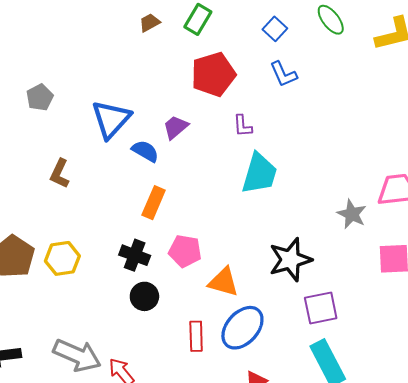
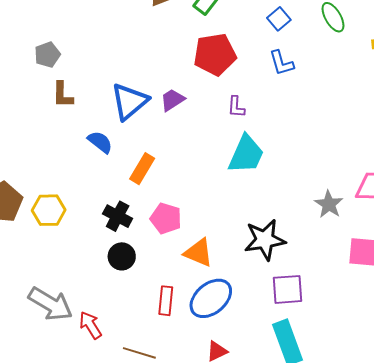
blue triangle: (111, 119) -> (129, 101), moved
blue semicircle: (145, 151) -> (100, 142), moved
brown L-shape: (60, 174) -> (63, 95), moved, turned -32

